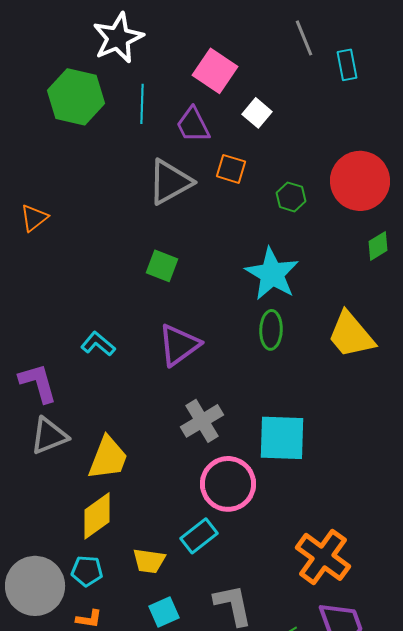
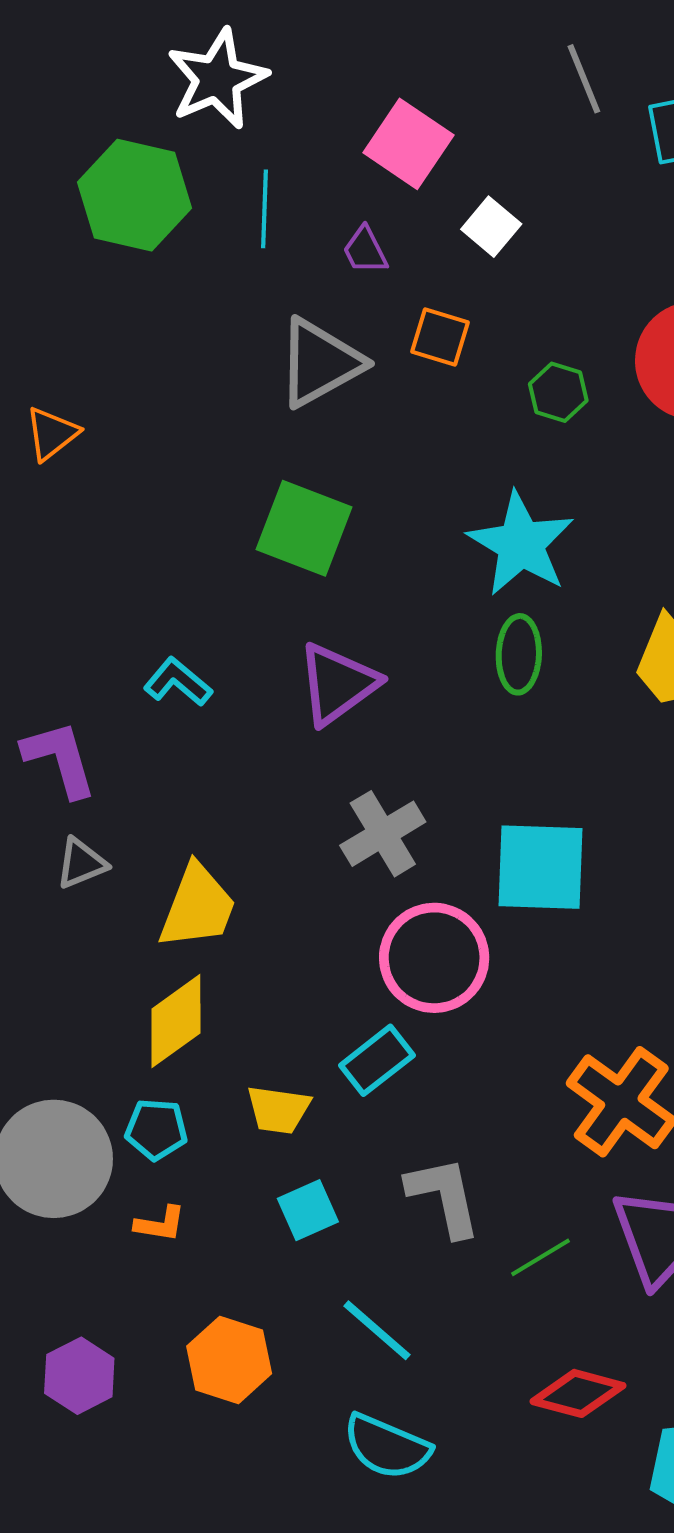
purple trapezoid: (193, 125) -> (365, 250), size x0.7
green square: (162, 266) -> (304, 528), size x1.5
gray triangle: (49, 436) -> (81, 863), size x0.7

